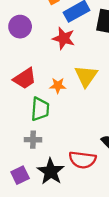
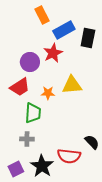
purple circle: (20, 27) -> (30, 62), moved
red star: (64, 38) -> (53, 53), turned 30
yellow triangle: (86, 76) -> (72, 85), turned 50

